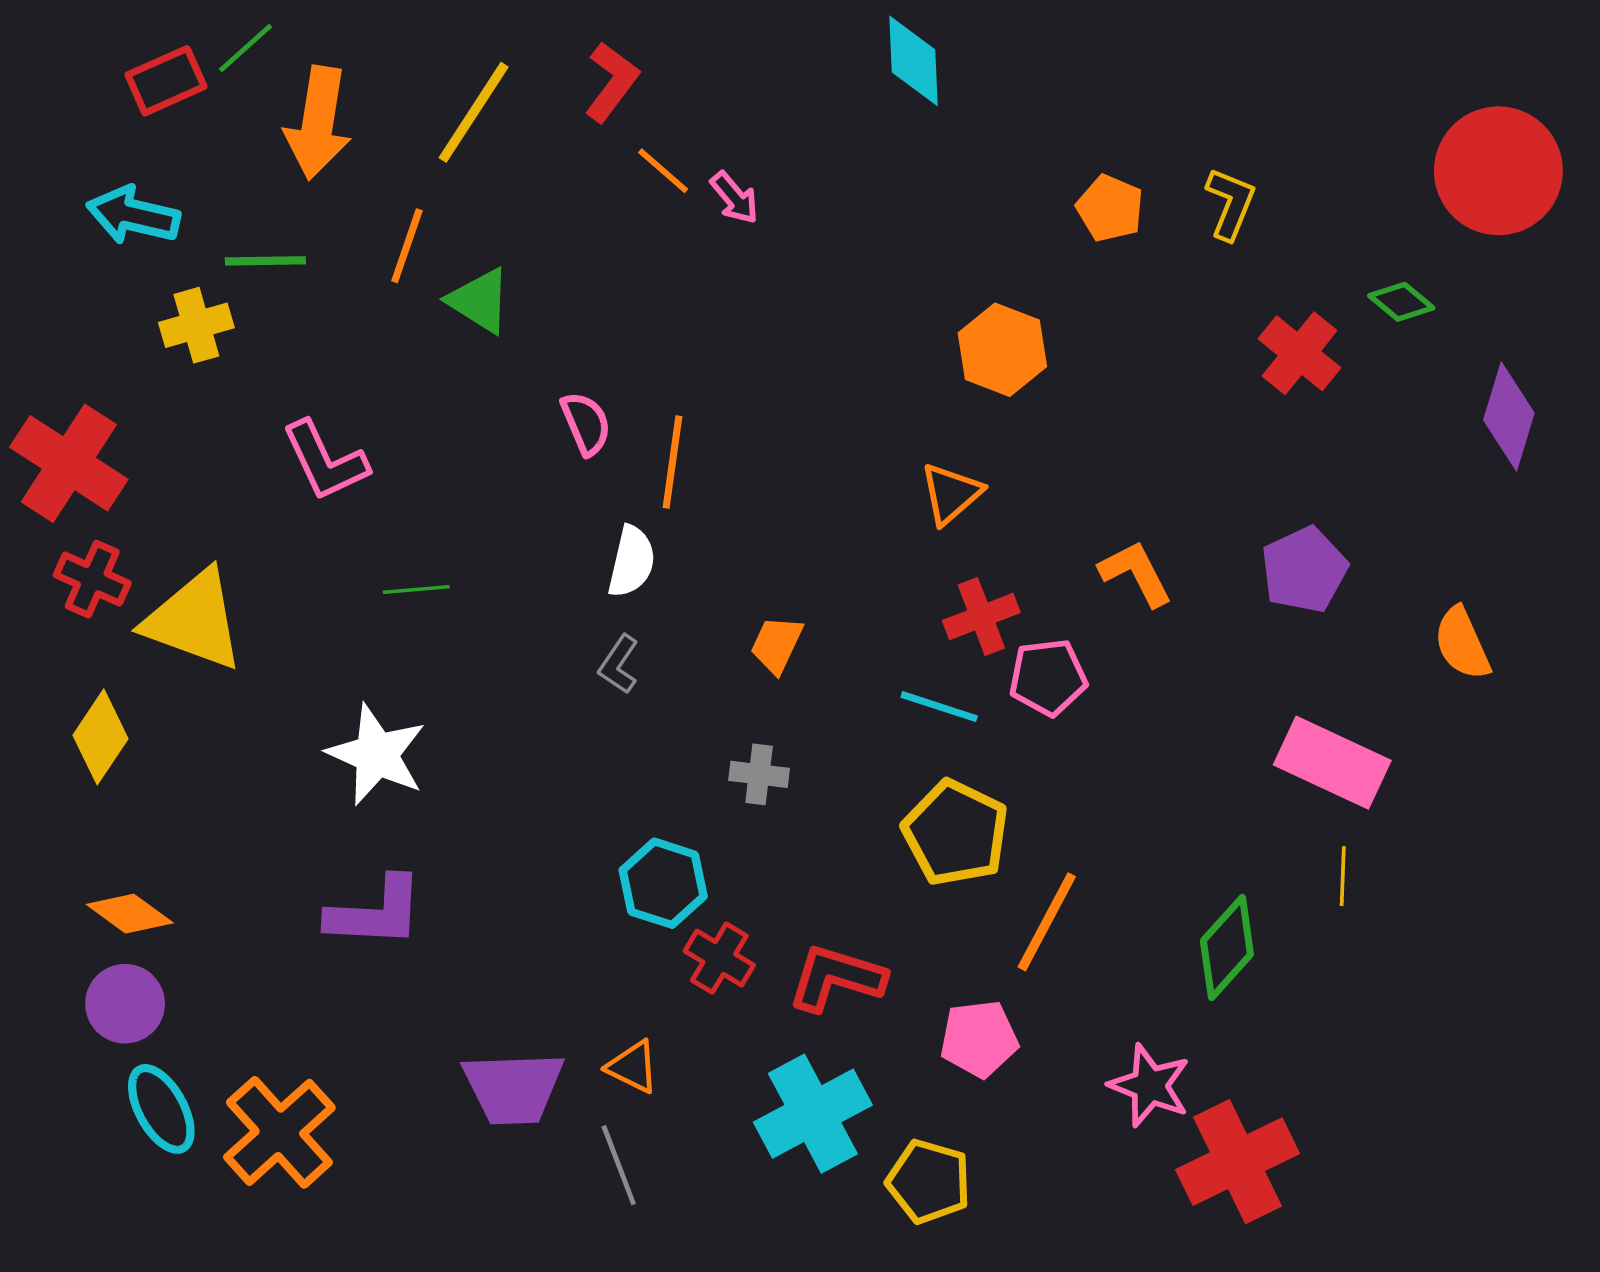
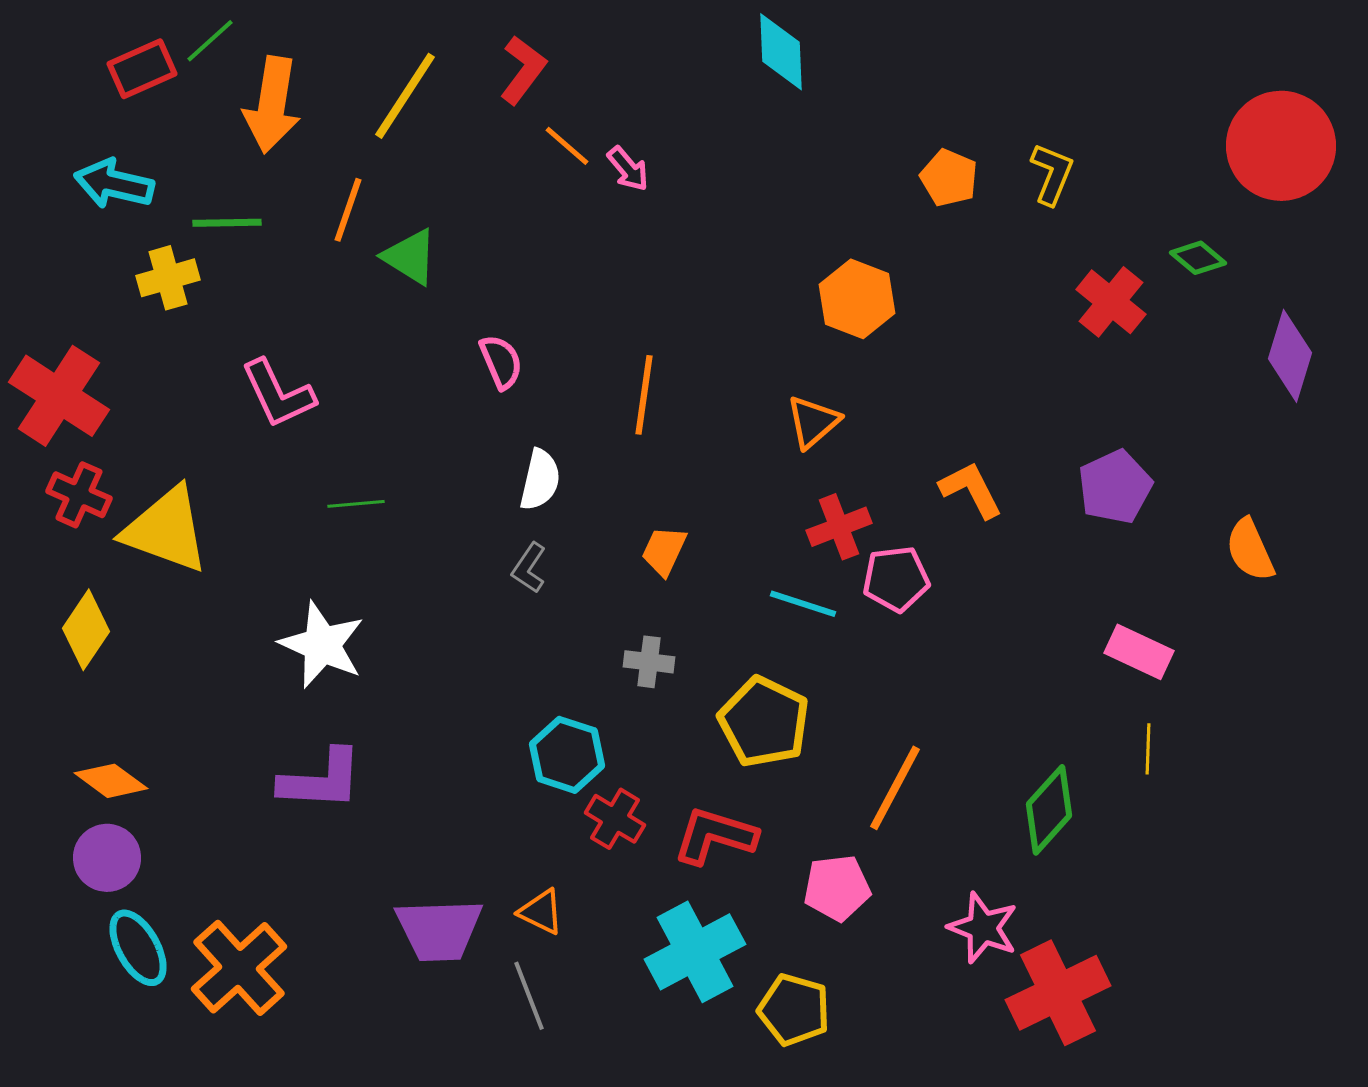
orange line: (672, 462) -> (644, 395), moved
pink rectangle: (1332, 763) -> (1139, 652), size x0.7
yellow pentagon: (956, 833) -> (764, 722), moved

